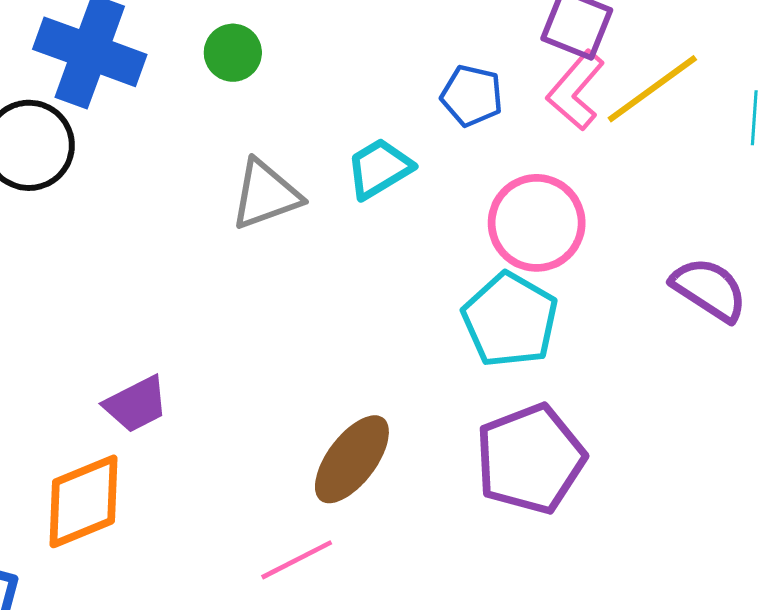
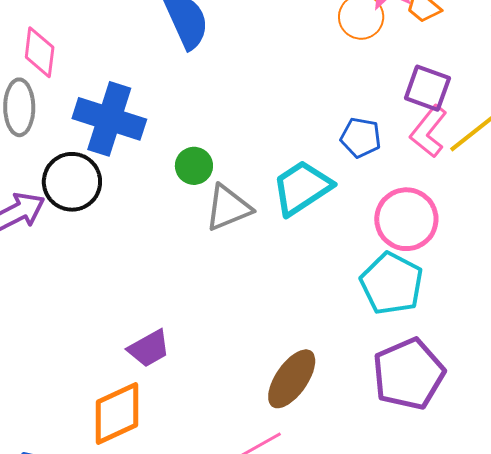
green circle: (233, 53) -> (194, 166), moved
cyan trapezoid: (379, 168) -> (302, 188), size x1.4

